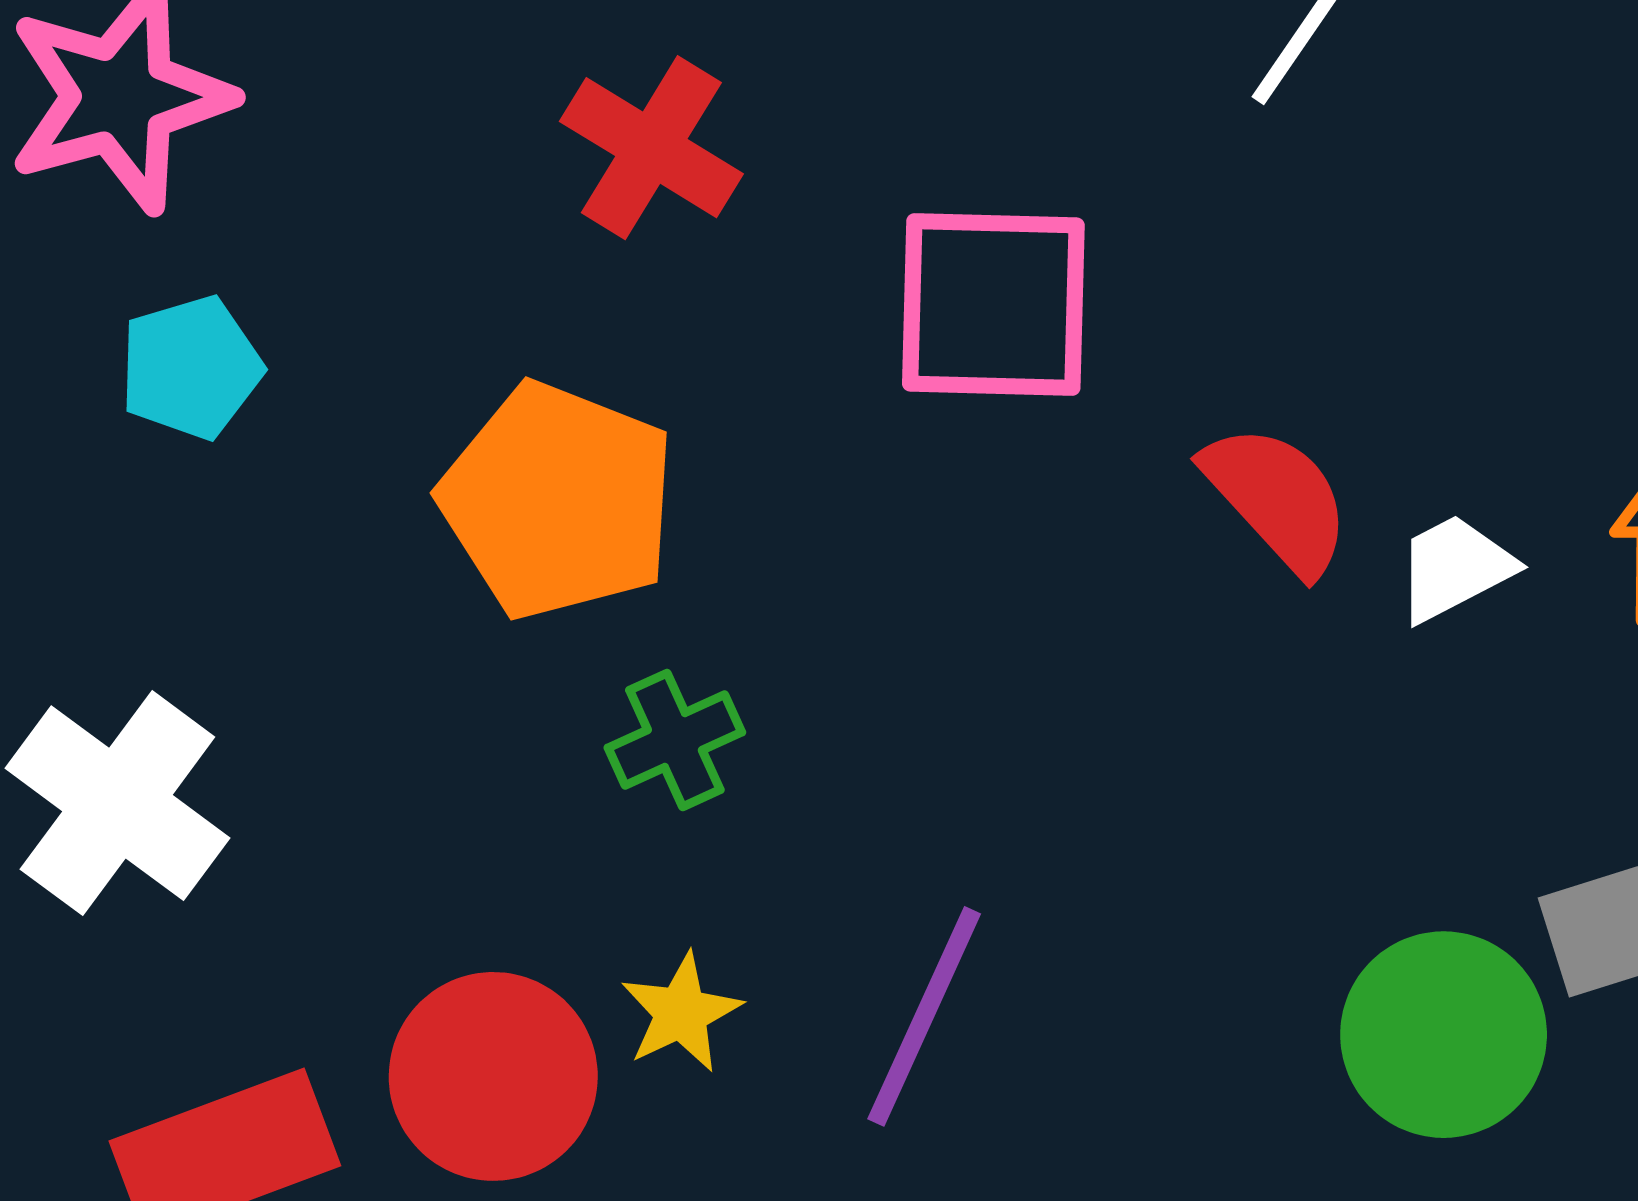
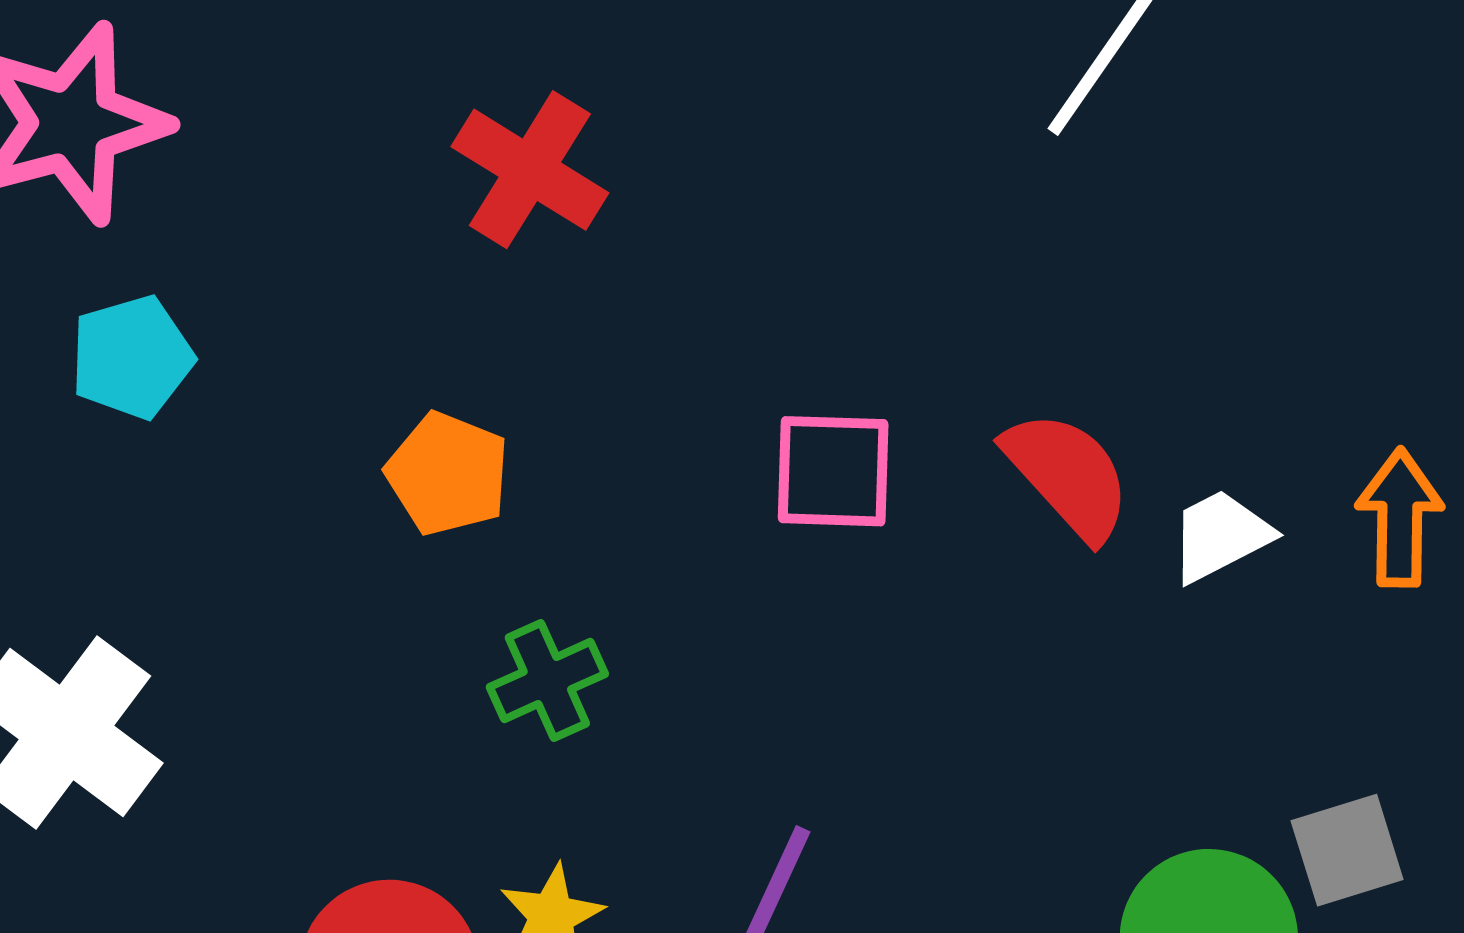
pink square: (993, 304) -> (833, 471), moved, size x0.7
orange pentagon: (558, 501) -> (448, 474), size x0.6

